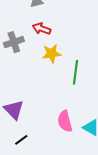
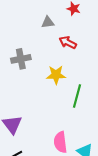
red arrow: (42, 29) -> (68, 42), moved

